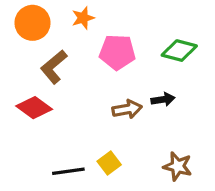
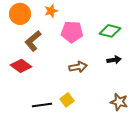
black arrow: (163, 99) -> (114, 60), moved
brown star: (178, 166) -> (119, 102), moved

